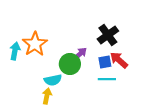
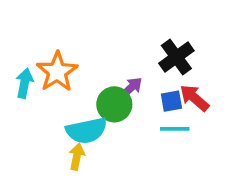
cyan semicircle: (53, 80) -> (87, 131), size x1.4

